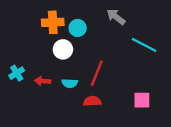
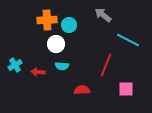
red line: (97, 73) -> (106, 65), moved
cyan semicircle: (70, 83) -> (62, 66), moved

